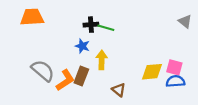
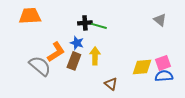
gray triangle: (185, 21) -> (160, 20), moved
pink square: (174, 67) -> (163, 63), turned -35
brown rectangle: (81, 76) -> (74, 61), moved
orange L-shape: (65, 80) -> (56, 52), moved

